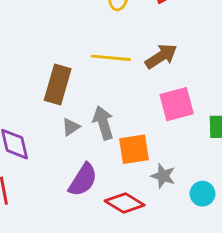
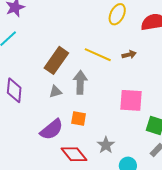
brown arrow: (161, 56) -> (129, 55), moved, size x0.6
gray arrow: (103, 123) -> (80, 82), moved
orange square: (134, 149) -> (79, 119), moved, size x0.7

